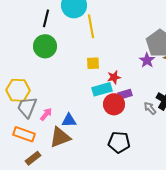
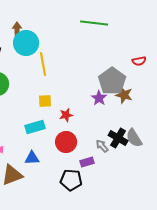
cyan rectangle: (102, 89) -> (35, 127), moved
purple rectangle: (125, 94) -> (87, 162), moved
blue triangle: (69, 120) -> (32, 158), moved

